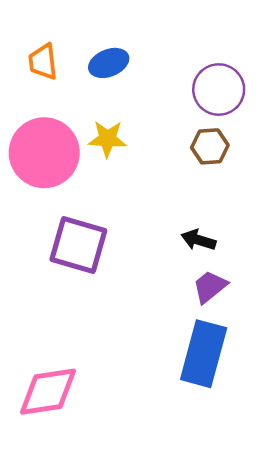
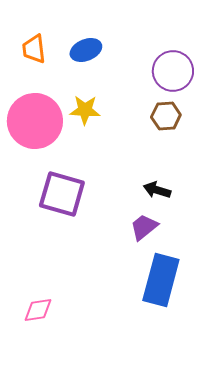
purple trapezoid: (210, 287) -> (144, 227), moved
pink diamond: (48, 392) -> (38, 310), size x0.6

